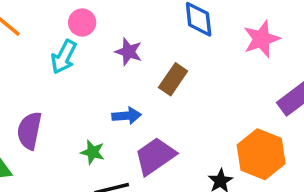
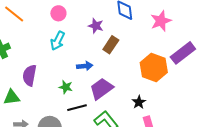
purple star: (129, 52) -> (96, 26), moved
cyan arrow: (64, 57) -> (58, 41), moved
orange hexagon: (261, 154) -> (154, 68), moved

